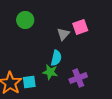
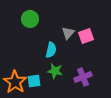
pink square: (80, 27) -> (86, 36), moved
cyan semicircle: (56, 58) -> (51, 50), moved

